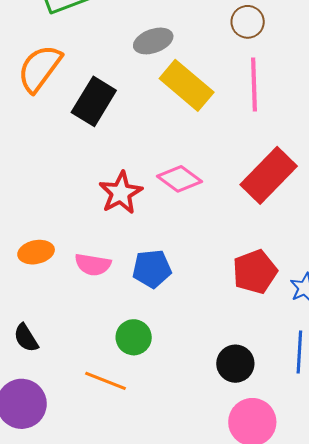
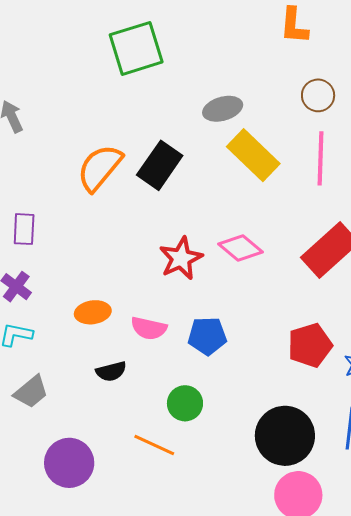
orange semicircle: (40, 68) -> (100, 168), moved
black semicircle: (26, 338) -> (111, 371), moved, turned -76
black circle: (235, 364) -> (285, 436), size x1.6

